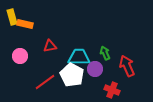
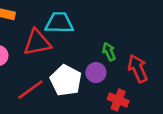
red triangle: (50, 46) -> (37, 42), size x1.6
cyan trapezoid: (79, 57) -> (59, 23), moved

